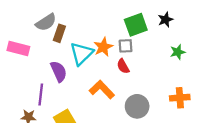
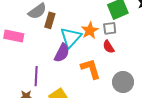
purple semicircle: (59, 71) -> (62, 53), moved, turned 54
orange L-shape: (102, 90) -> (91, 69), turned 30

